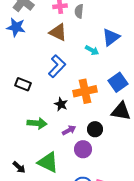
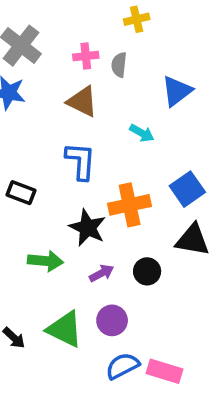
blue triangle: (111, 37) -> (177, 91), moved
blue L-shape: (57, 66) -> (81, 161), turned -40
black star: (61, 104) -> (88, 228), size x1.5
purple circle: (83, 149) -> (112, 320), moved

